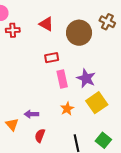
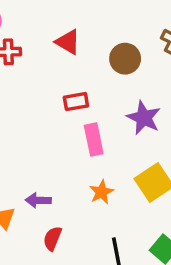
brown circle: (79, 33) -> (125, 59), size x0.7
purple star: (86, 78) -> (144, 118), moved

